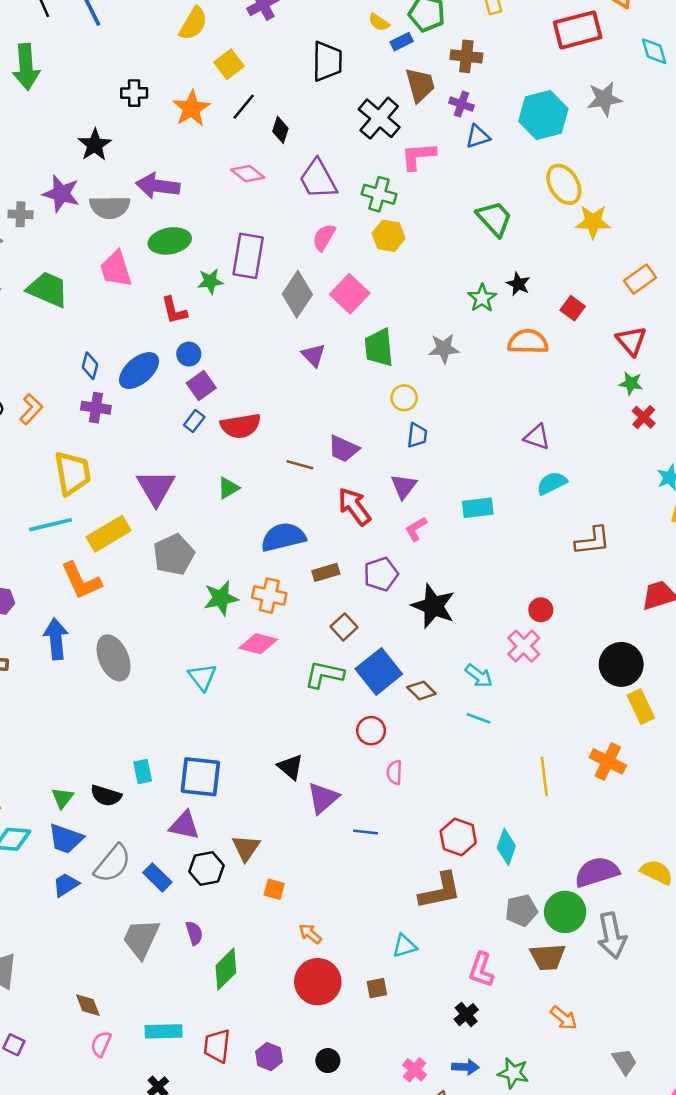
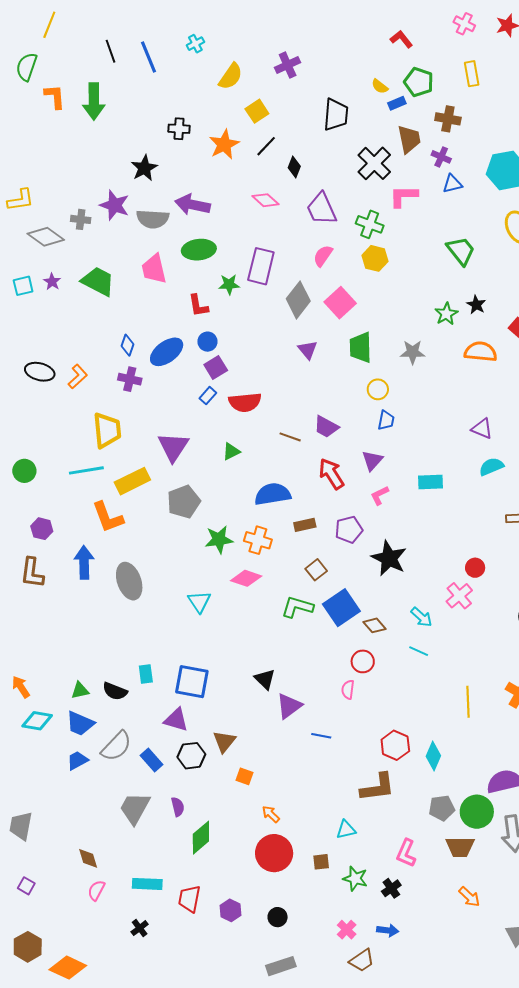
red circle: (371, 731) -> (363, 661), moved
green triangle: (62, 798) -> (80, 690), turned 36
green star: (513, 1073) -> (355, 879), moved

